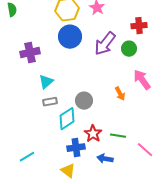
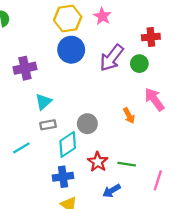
blue cross: (76, 148) -> (63, 177), moved
pink line: (145, 150) -> (158, 180), turned 66
cyan line: (27, 157) -> (21, 148), moved
blue arrow: (105, 159) -> (112, 191), turned -42

